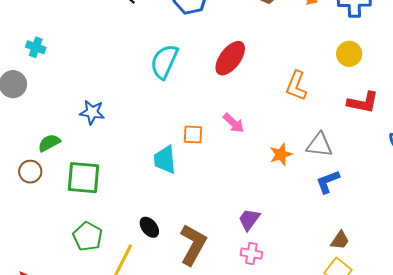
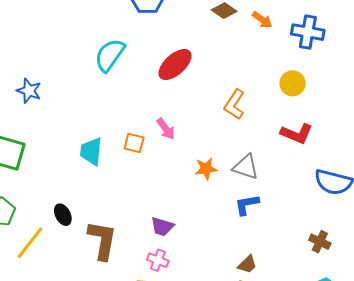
orange square: (193, 135) -> (134, 143), moved
purple trapezoid: (249, 220) -> (162, 227), turned -120
brown L-shape: (193, 245) -> (102, 240), turned -30

